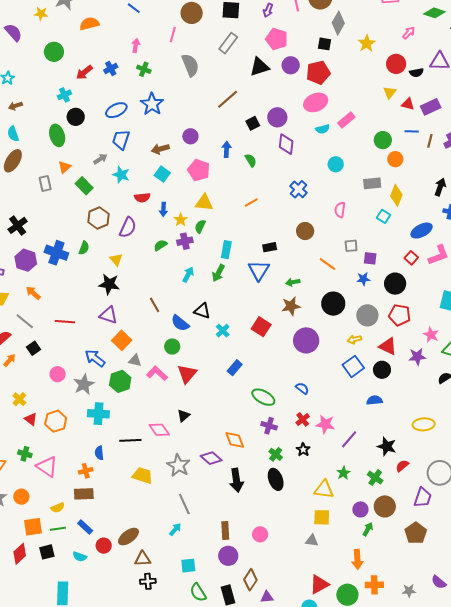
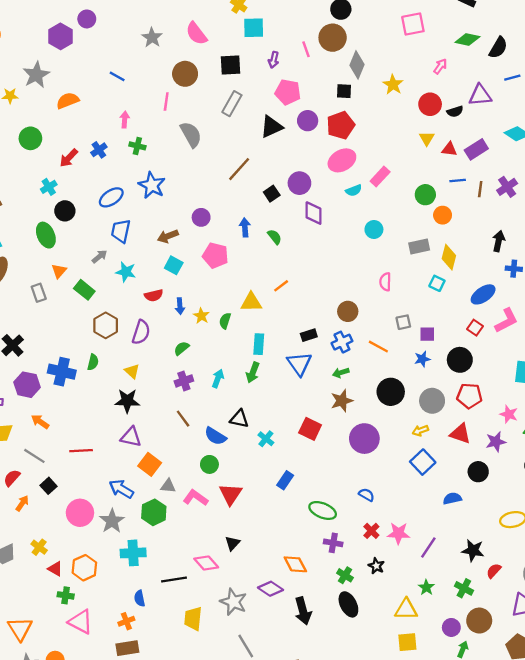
blue cross: (298, 189) -> (342, 342), moved, turned 30
yellow triangle: (204, 203) -> (251, 302), moved
purple cross: (185, 241) -> (184, 381), moved
black circle: (382, 370) -> (478, 472), moved
pink circle: (58, 374) -> (80, 513), size x1.5
green cross: (25, 454) -> (66, 595), moved
yellow trapezoid: (143, 476) -> (193, 619), turned -95

